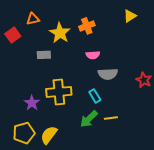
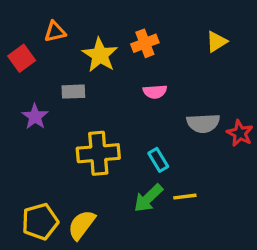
yellow triangle: (130, 16) -> (217, 42), moved
gray semicircle: (108, 74) -> (203, 123), moved
purple star: (32, 103) -> (35, 117), moved

